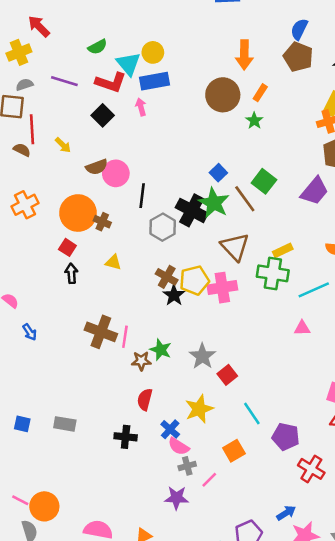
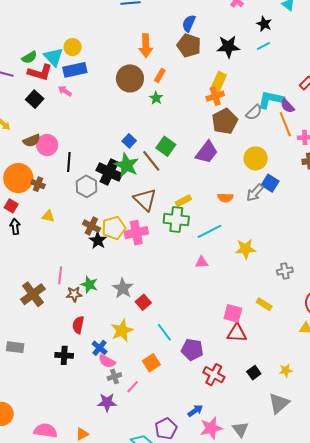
green semicircle: (97, 47) -> (29, 57), moved
pink arrow: (141, 107) -> (65, 91), turned -40
brown cross: (101, 332) -> (33, 294), moved, turned 35

